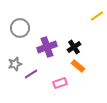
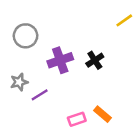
orange rectangle: (78, 66) -> (103, 114), moved
pink rectangle: (60, 83) -> (77, 119), moved

